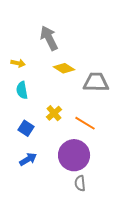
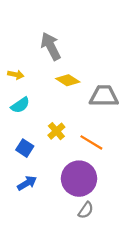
cyan semicircle: (22, 90) -> (20, 105), turned -114
gray semicircle: (80, 183) -> (86, 210), turned -140

